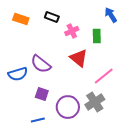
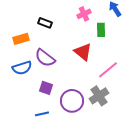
black rectangle: (52, 17) -> (45, 23), moved
orange rectangle: (21, 19) -> (21, 39), moved, turned -35
pink cross: (72, 31) -> (84, 14), moved

